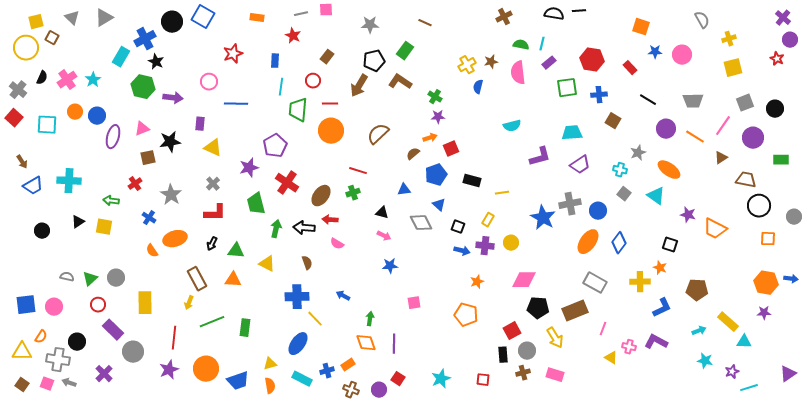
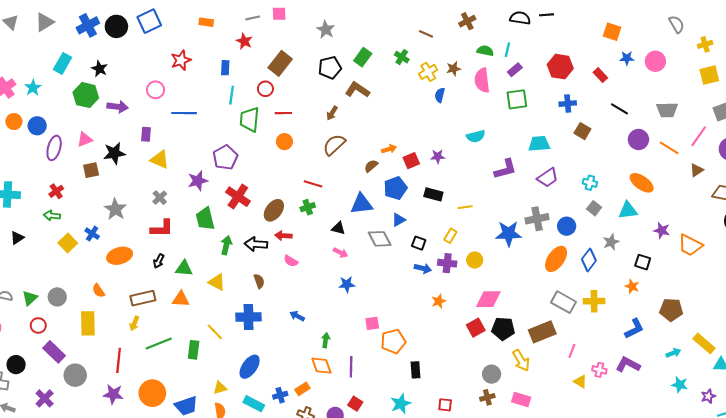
blue square: (203, 17) -> (149, 21), turned 35
brown line: (425, 23) -> (426, 34), moved
gray star: (370, 25) -> (326, 30), turned 30
blue cross: (145, 39) -> (88, 25), moved
brown rectangle: (327, 57) -> (280, 63), size x1.6
brown arrow: (359, 86) -> (332, 113), moved, size x0.6
green square: (567, 88) -> (517, 99), moved
green cross: (435, 97) -> (402, 57), moved
purple star: (438, 117) -> (438, 156), moved
orange circle: (331, 131) -> (284, 142), size x0.6
gray star: (638, 153) -> (611, 242), moved
red cross: (135, 184) -> (56, 191), moved
blue triangle: (404, 190) -> (362, 204), size x1.6
cyan triangle: (656, 196) -> (628, 210), turned -42
blue triangle: (439, 205) -> (399, 220), turned 48
blue star: (543, 218) -> (508, 234), turned -30
yellow square: (104, 227) -> (68, 243), moved, turned 36
orange semicircle: (152, 251) -> (98, 291), moved
brown rectangle: (197, 279) -> (143, 298), turned -75
yellow cross: (640, 282) -> (594, 301), moved
orange pentagon: (466, 315) -> (393, 341), moved, turned -30
yellow line: (315, 319) -> (215, 332), moved
red square: (512, 331) -> (476, 328), moved
black rectangle: (503, 355) -> (415, 370), moved
purple star: (169, 370) -> (113, 394), turned 30

